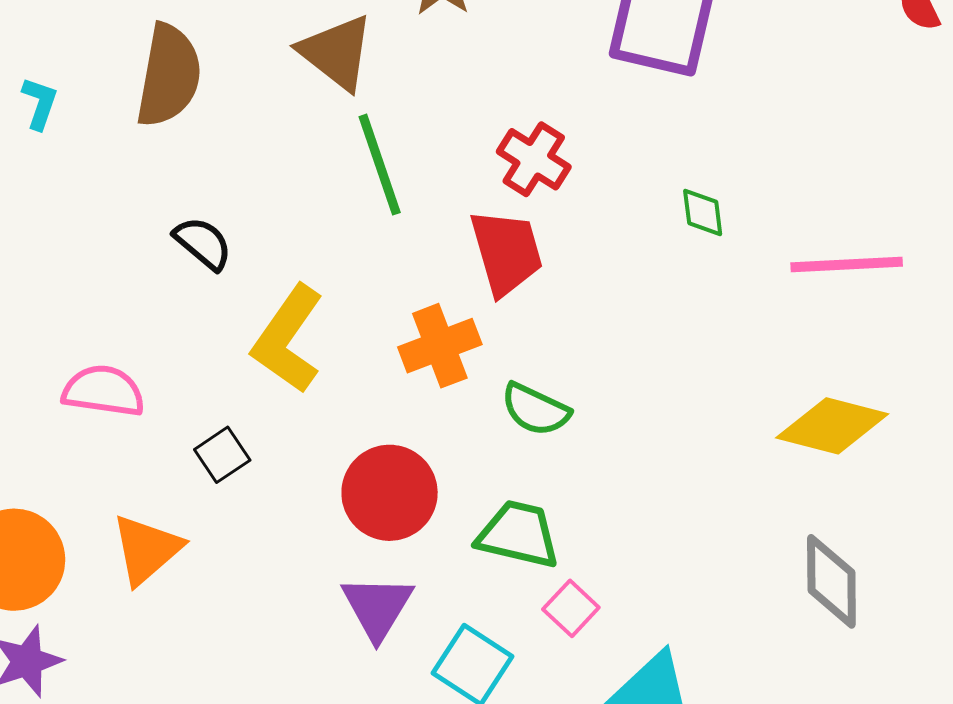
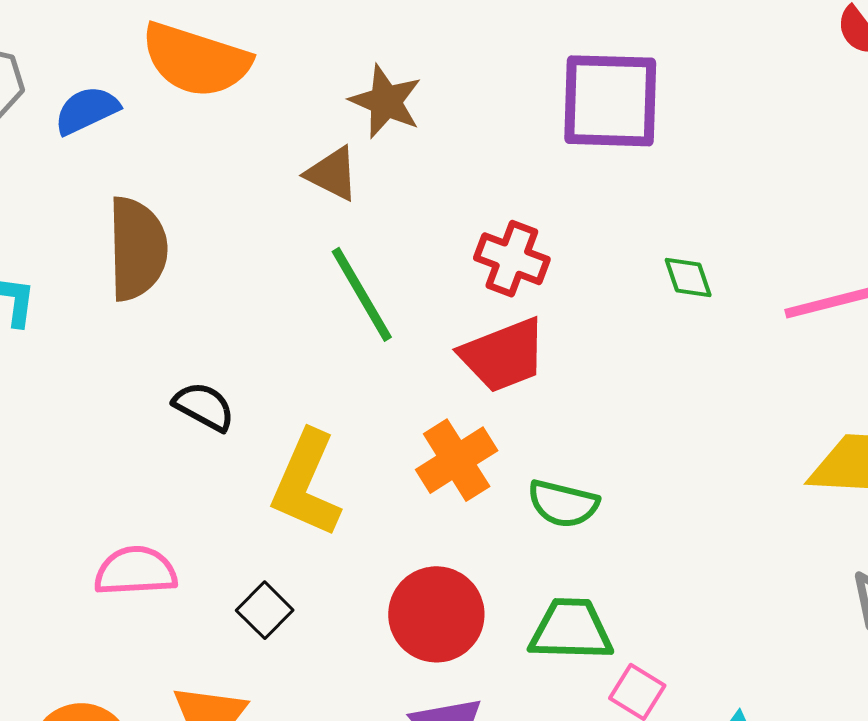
brown triangle: (336, 52) -> (332, 174), moved, size x0.7
red trapezoid: (506, 252) -> (503, 355), turned 96

